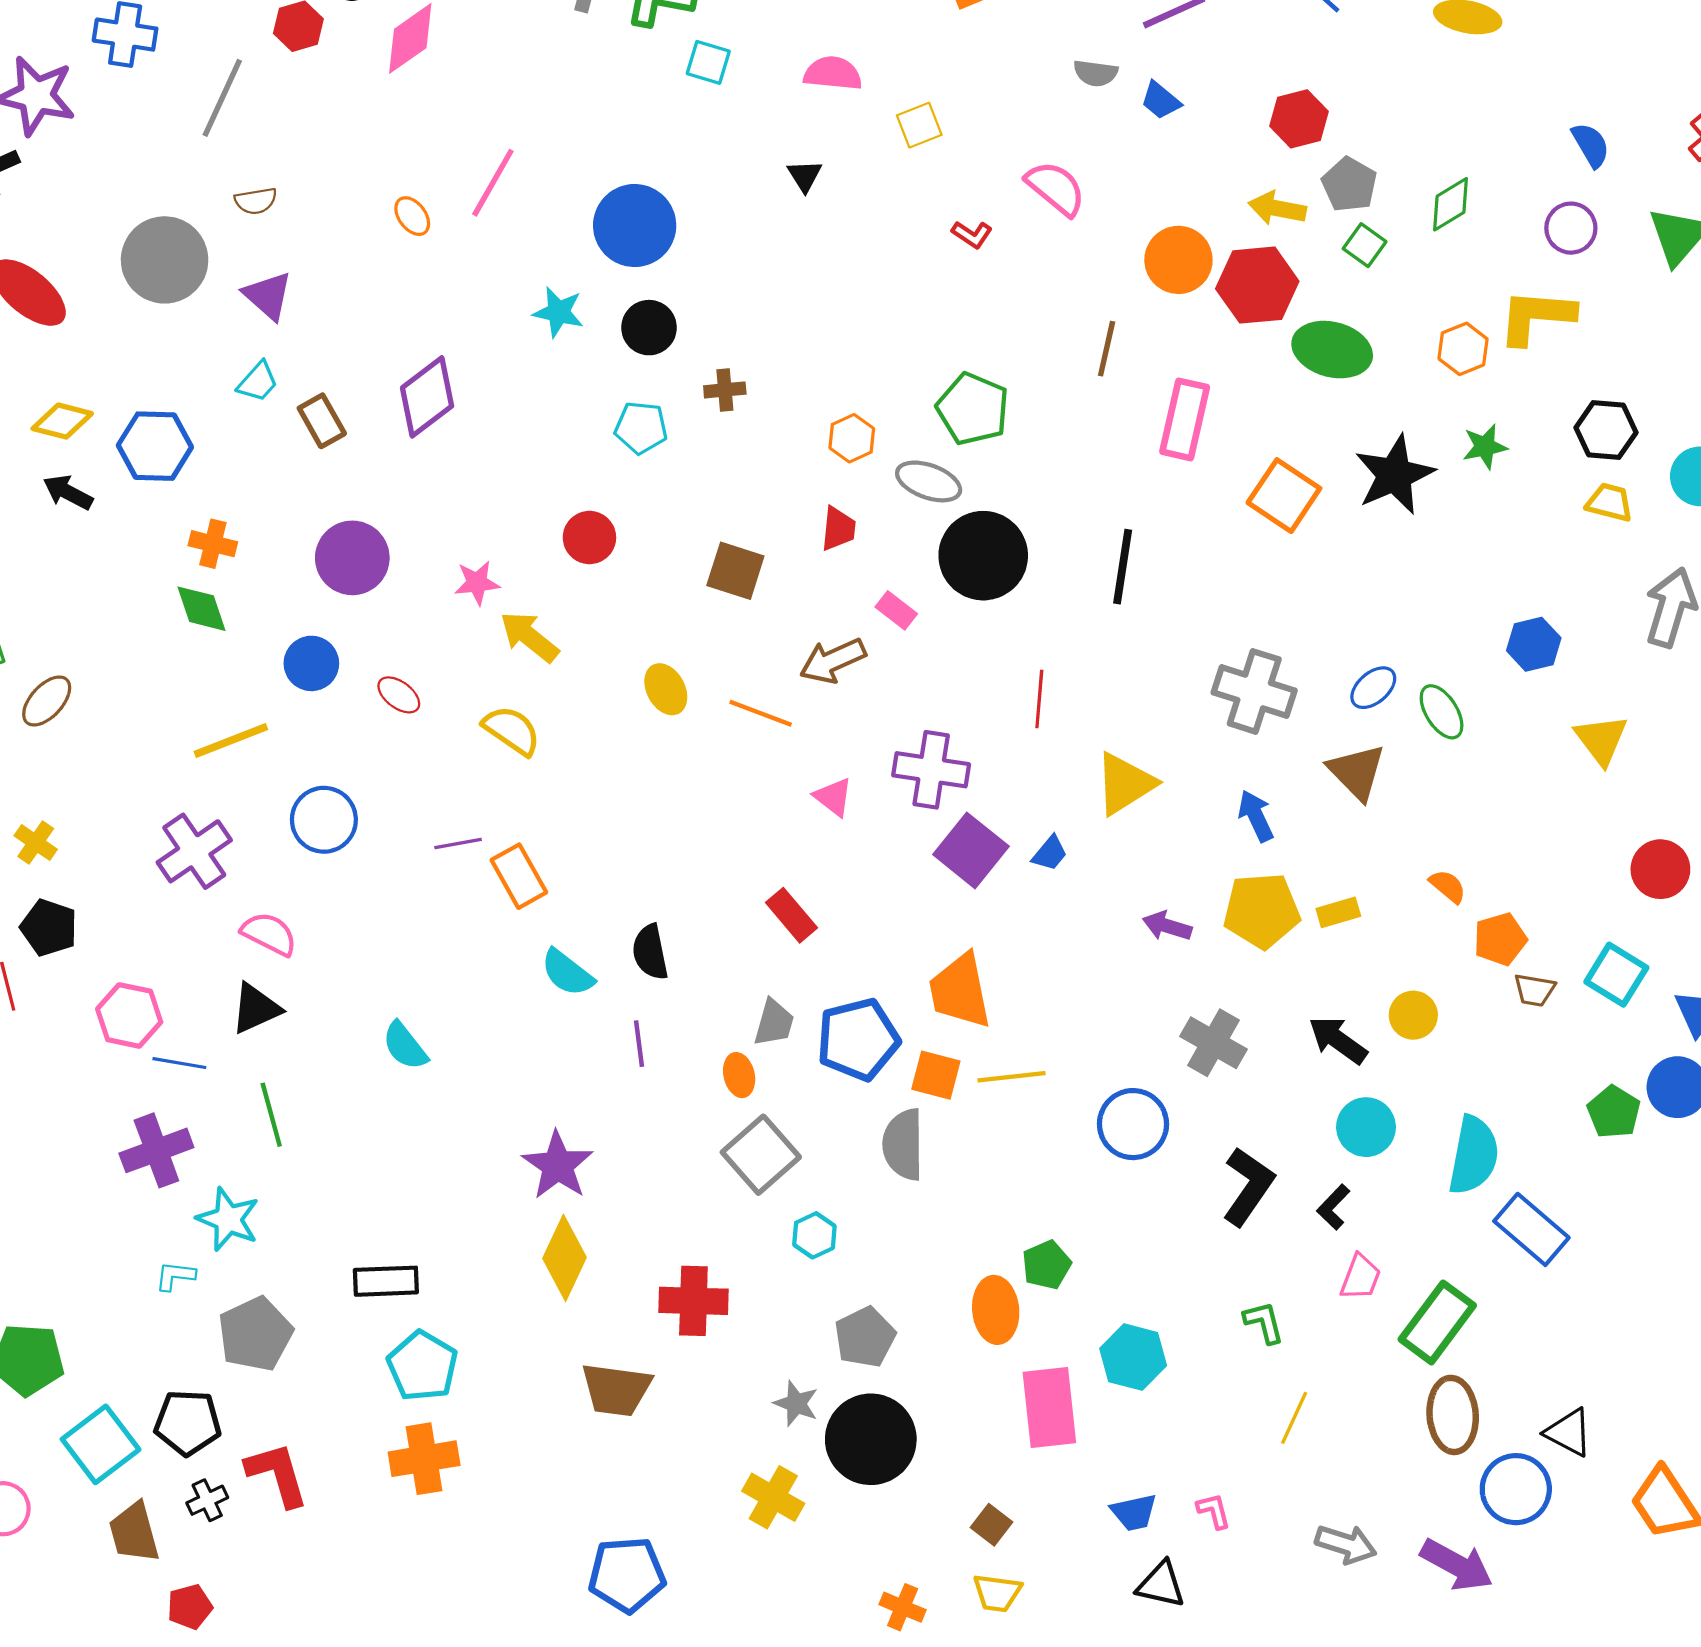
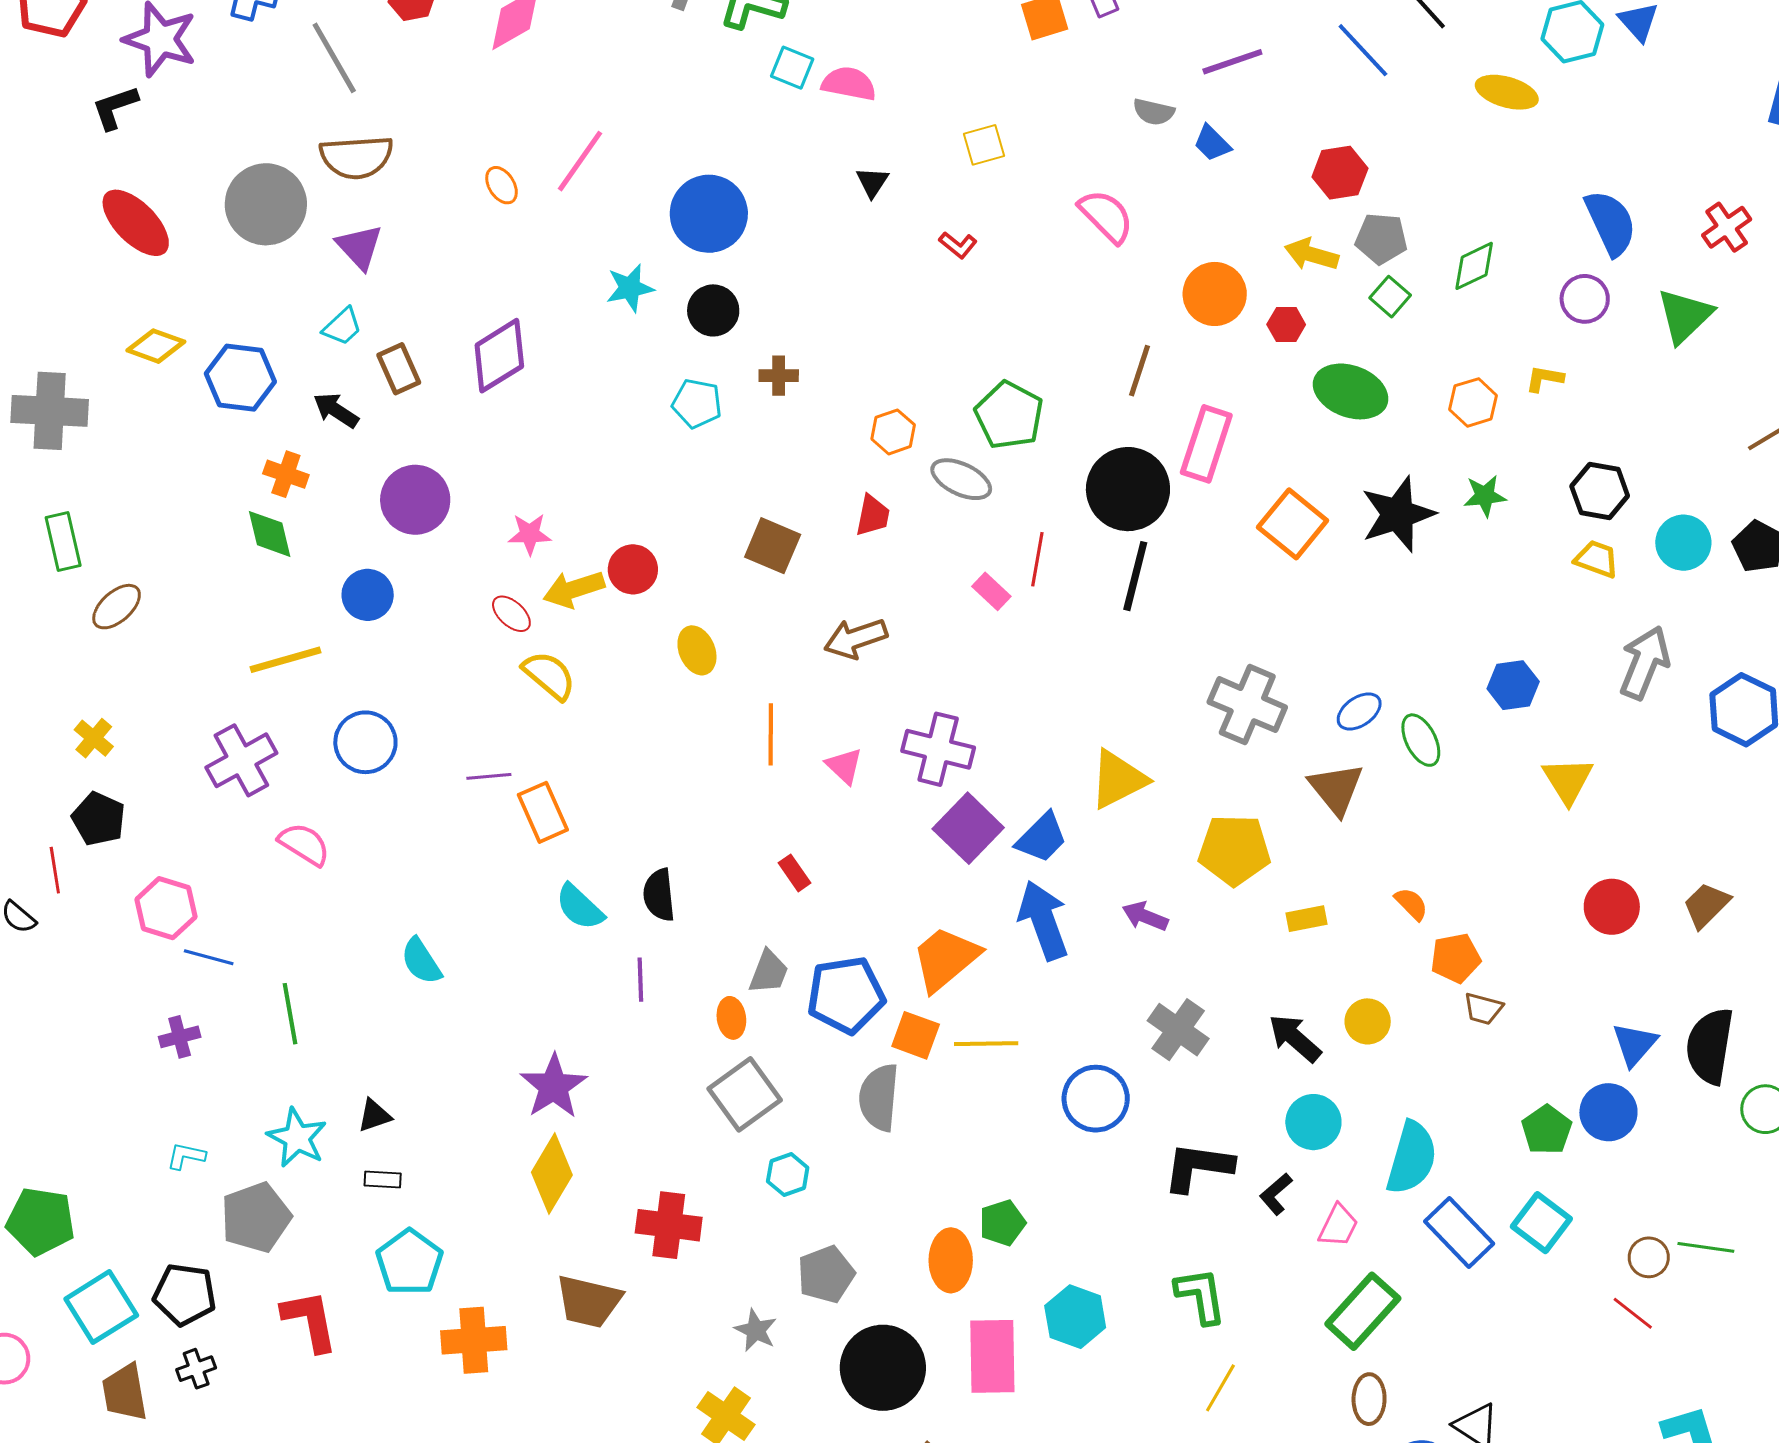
pink semicircle: (833, 73) -> (849, 84), moved
gray line: (222, 98) -> (334, 58), turned -60
blue semicircle: (1591, 145) -> (1611, 223), size x1.5
gray pentagon: (1349, 185) -> (1381, 239), turned -30
brown semicircle: (256, 201) -> (356, 157), size x1.8
red L-shape: (972, 234) -> (958, 245), moved
red hexagon: (1257, 285) -> (1286, 324), size x0.5
cyan star: (558, 312) -> (630, 288), turned -30
yellow L-shape: (1536, 317) -> (1544, 379), size x0.5
black arrow: (68, 492) -> (336, 410), moved
red circle: (589, 537) -> (633, 569), moved
black circle: (983, 556) -> (1128, 489), moved
pink rectangle: (896, 610) -> (991, 591), moved
yellow arrow: (529, 637) -> (574, 589), turned -62
red ellipse: (399, 695) -> (511, 614), moved
red line: (1039, 699) -> (1037, 559), moved
orange line: (761, 713) -> (771, 734), moved, turned 64
blue arrow: (1256, 816) -> (1043, 920), moved, size x1.6
blue trapezoid: (1050, 853) -> (1042, 838), size x1.5
yellow pentagon: (1262, 911) -> (1234, 850), moved
red rectangle: (791, 915) -> (795, 873), size x0.7
cyan square: (1616, 975) -> (1541, 1223), moved
orange trapezoid: (960, 991) -> (946, 959), turned 56
black triangle: (256, 1008) -> (374, 1116), moved, size x0.7
purple cross: (156, 1150) -> (180, 1037), size x0.6
black L-shape: (1248, 1186) -> (1198, 1167), turned -122
cyan star: (228, 1219) -> (297, 1138), moved
pink trapezoid: (1360, 1277) -> (1338, 1226), moved
black rectangle: (386, 1281) -> (383, 1180), size x0.6
green L-shape: (1264, 1322) -> (1201, 1296), size x1.4
brown ellipse: (1453, 1415) -> (1369, 1399), size x0.7
black circle: (871, 1439) -> (883, 1368), moved
orange cross: (424, 1459) -> (474, 1340), moved
red L-shape: (277, 1474) -> (310, 1321), moved

